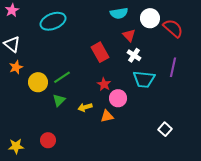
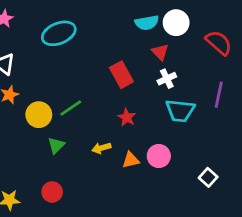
white circle: (150, 18) -> (176, 23), moved
white cross: (134, 55) -> (167, 79), turned 32
pink circle: (118, 98) -> (159, 156), moved
green triangle: (59, 100) -> (56, 145), moved

